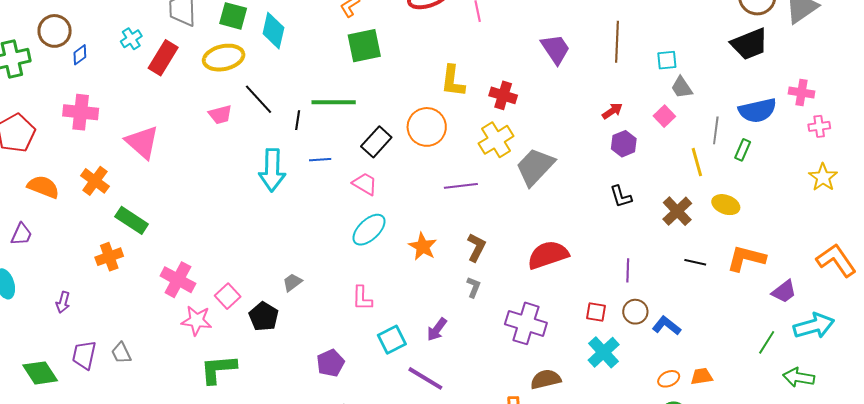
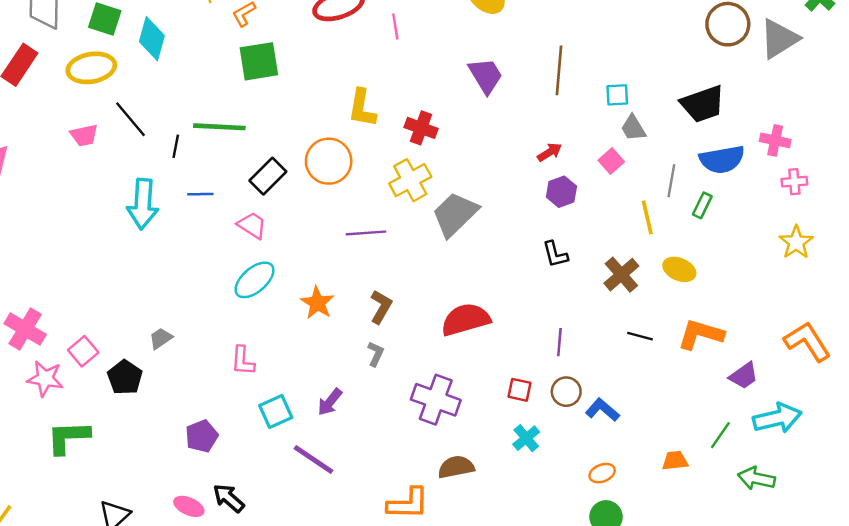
black trapezoid: (750, 44) -> (703, 104), moved
cyan cross: (604, 352) -> (526, 438), size x0.7
orange trapezoid: (702, 376) -> (675, 461), moved

